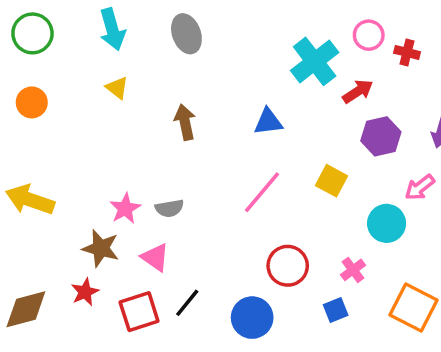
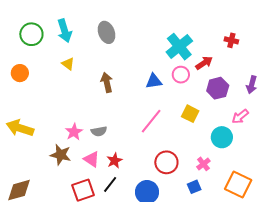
green circle: (32, 33) -> (31, 34), moved
pink circle: (369, 35) -> (181, 75), moved
red star: (85, 292) -> (114, 161), moved

